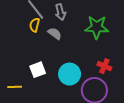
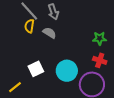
green star: (97, 27) -> (100, 38), moved, size x0.6
yellow line: (15, 87) -> (15, 87), turned -32

